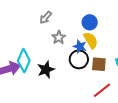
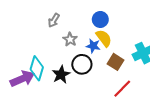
black circle: (79, 59) -> (82, 64), moved
brown square: (99, 64) -> (116, 62), turned 35

